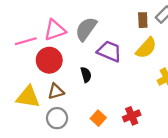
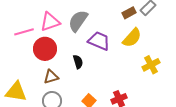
brown rectangle: (143, 20) -> (129, 13), turned 64
yellow triangle: (28, 97) -> (16, 92), moved

